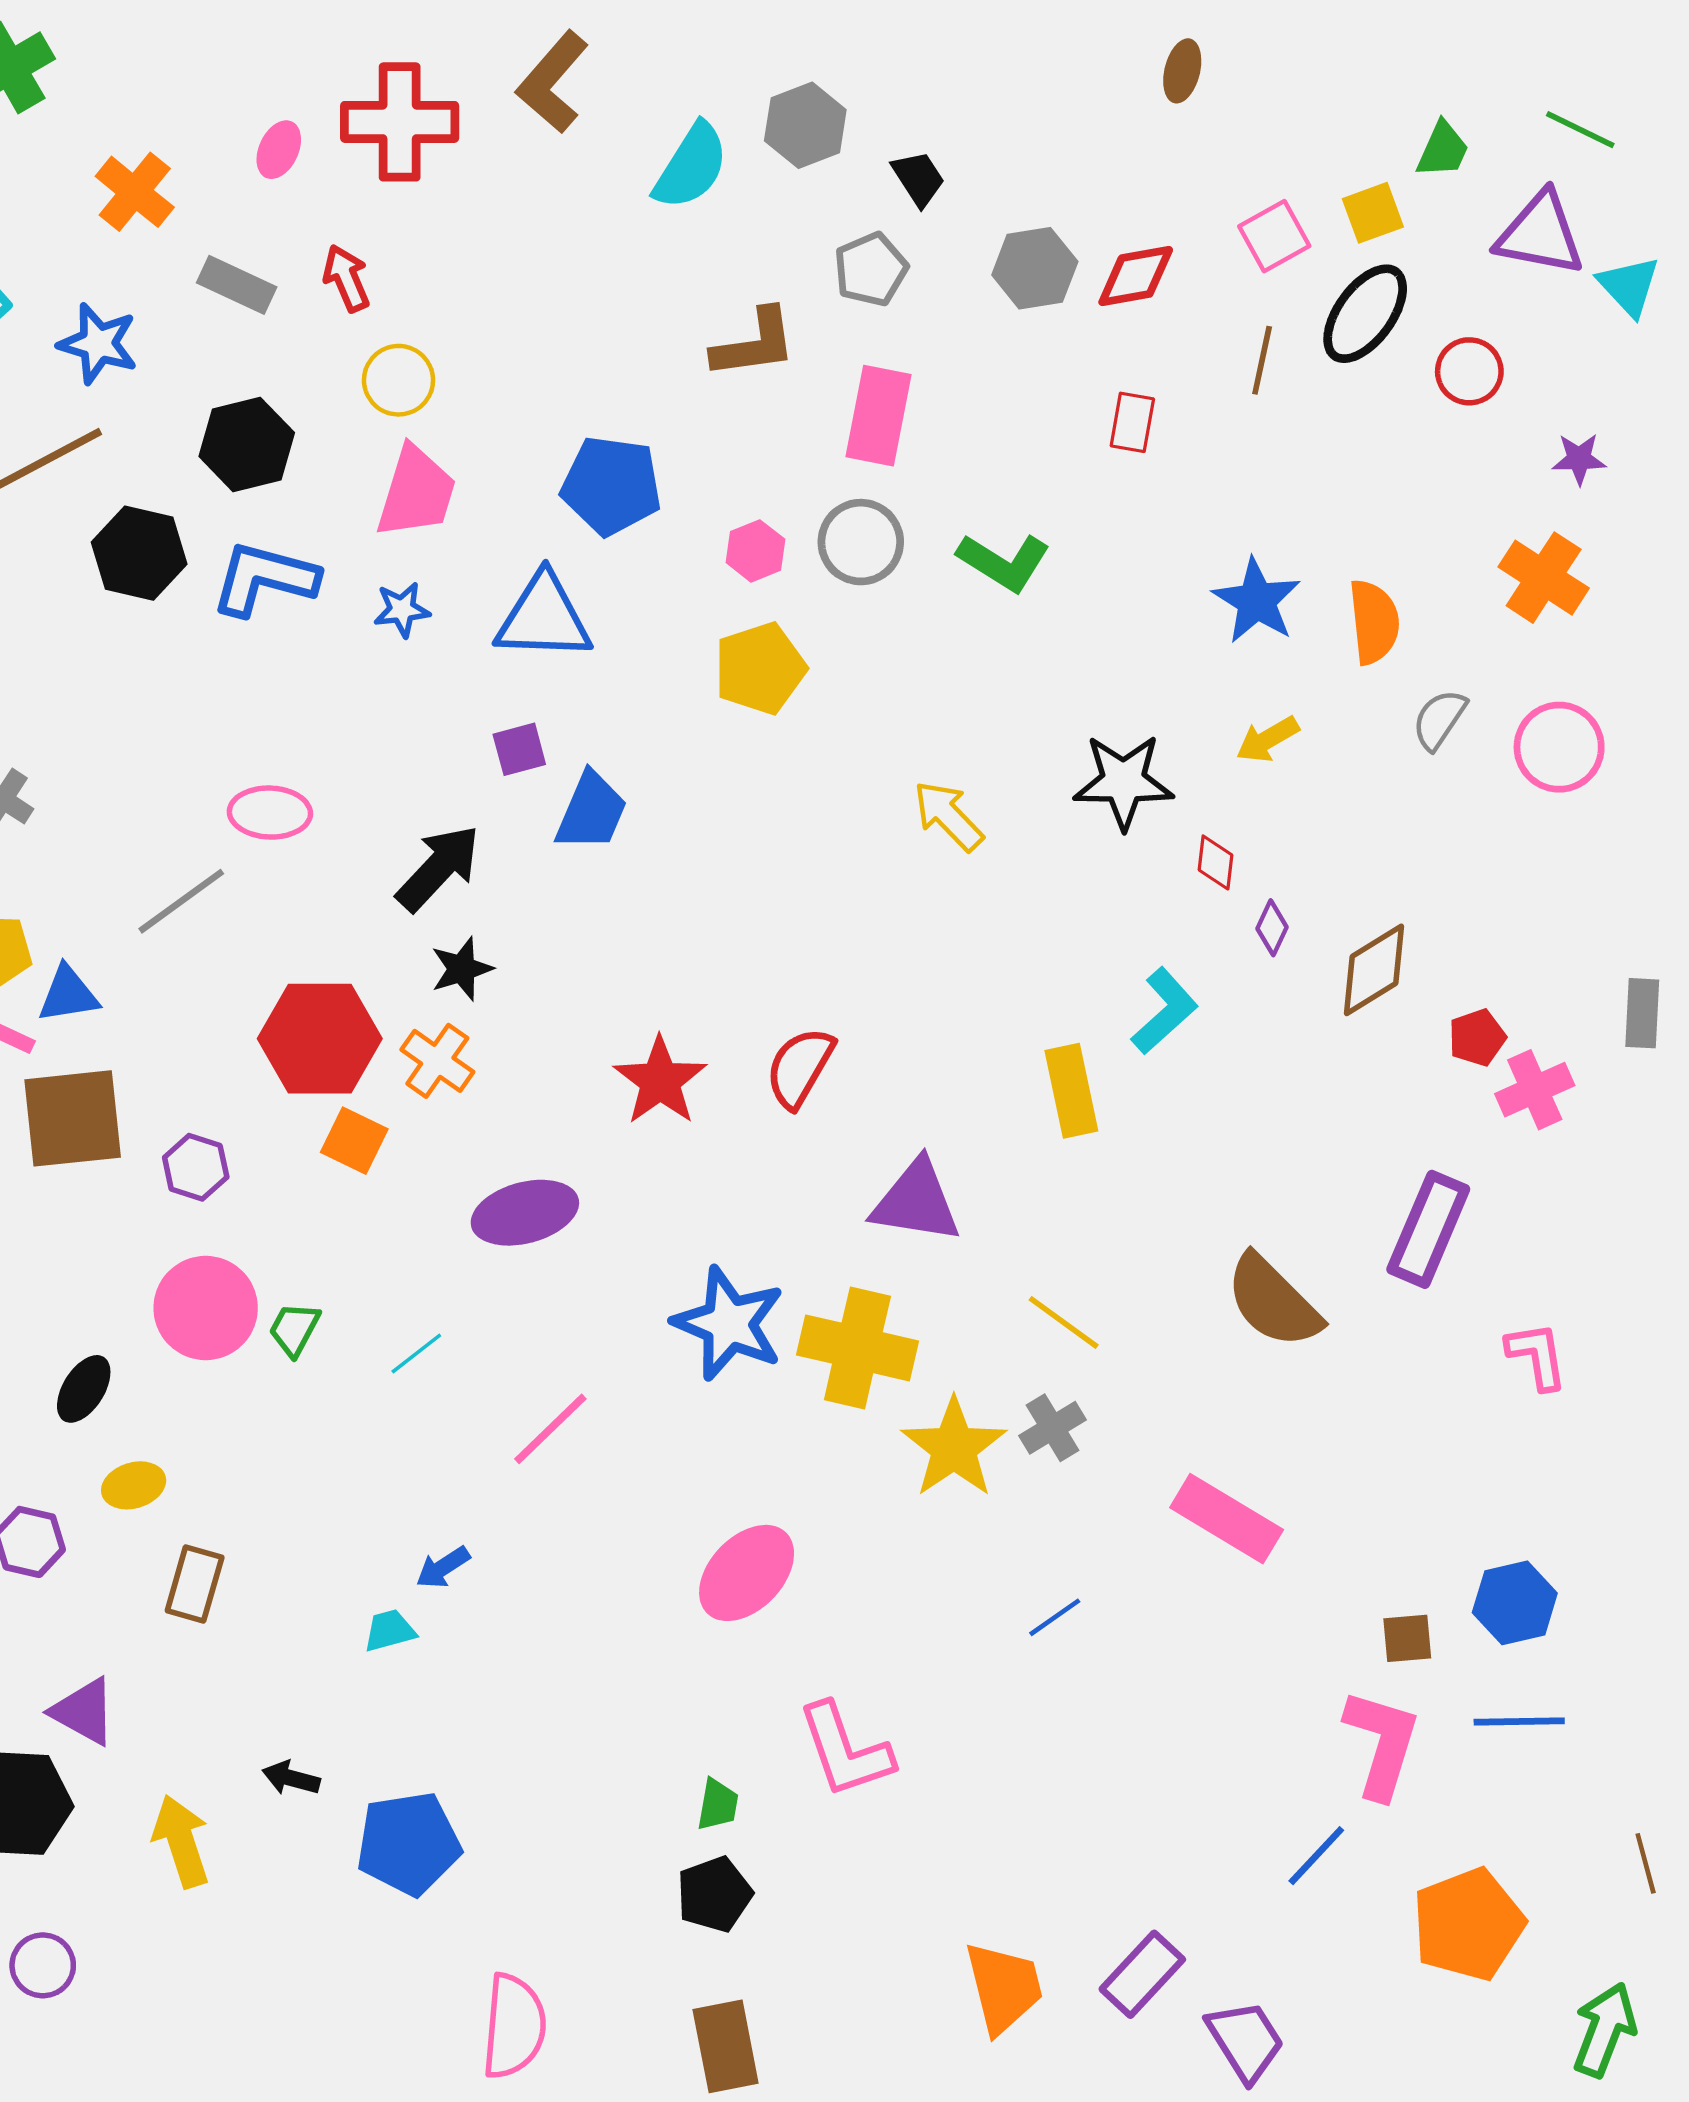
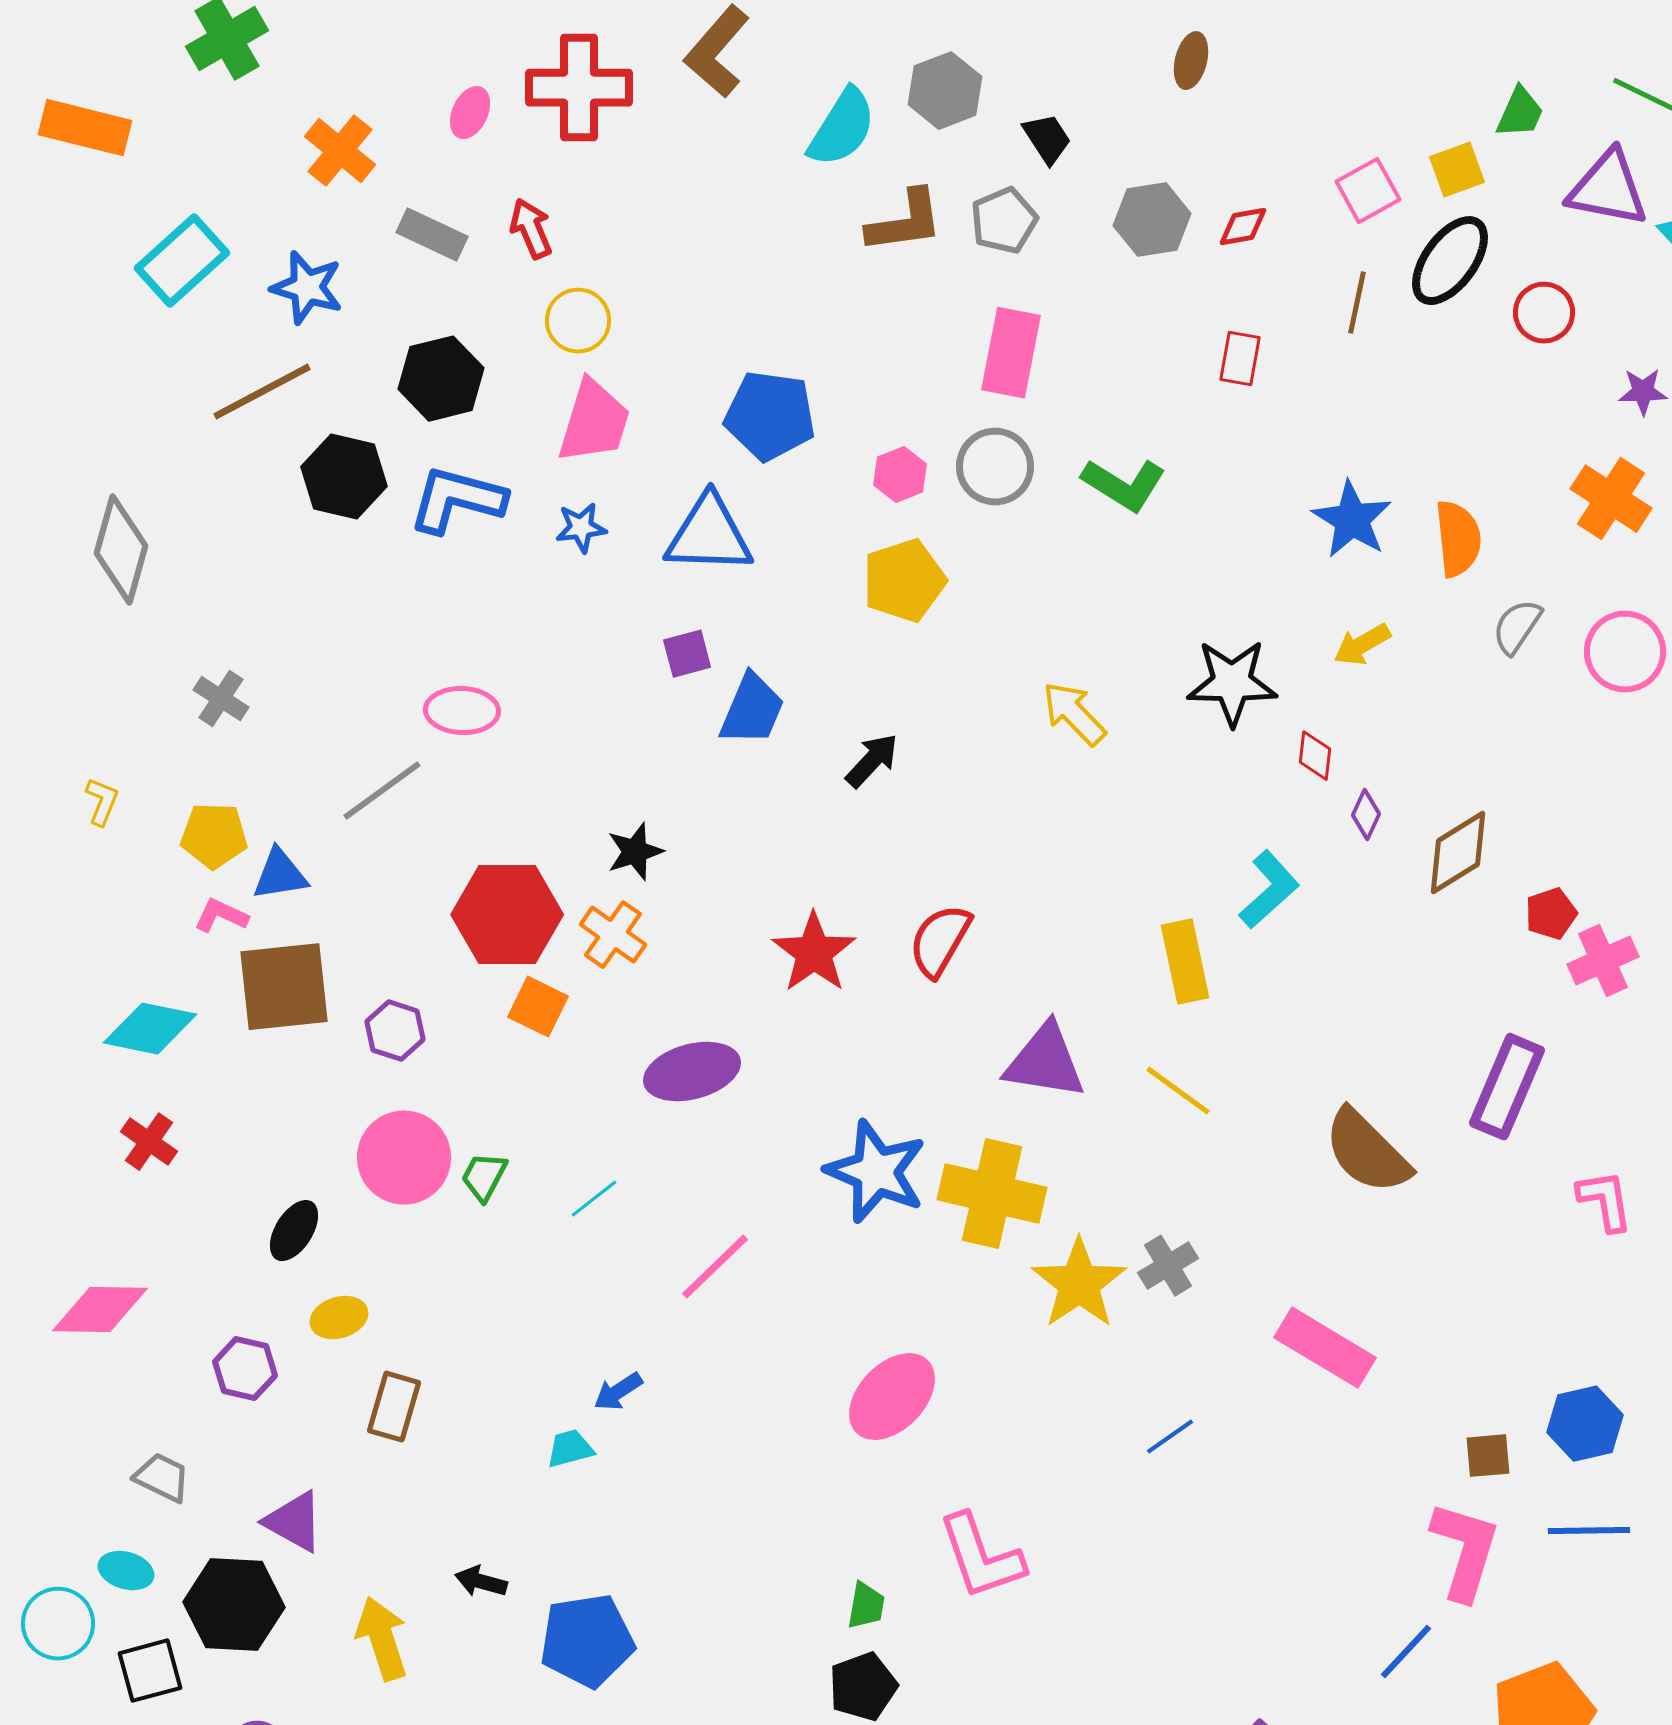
brown ellipse: (1182, 71) -> (1191, 61), moved
red diamond: (1136, 276) -> (1243, 227), size x0.7
brown L-shape: (754, 344) -> (905, 222), moved
black arrow: (438, 868) -> (872, 761), moved, size x0.7
yellow line: (1064, 1322) -> (1178, 1091), moved

